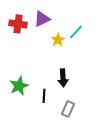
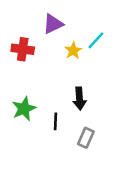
red cross: (18, 24) -> (23, 49), moved

